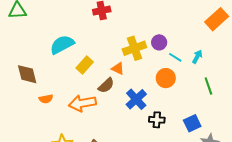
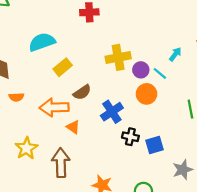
purple circle: (159, 42) -> (141, 70), moved
cyan arrow: (197, 57) -> (175, 54), moved
orange triangle: (118, 69) -> (73, 127), moved
blue square: (192, 123) -> (154, 145), moved

